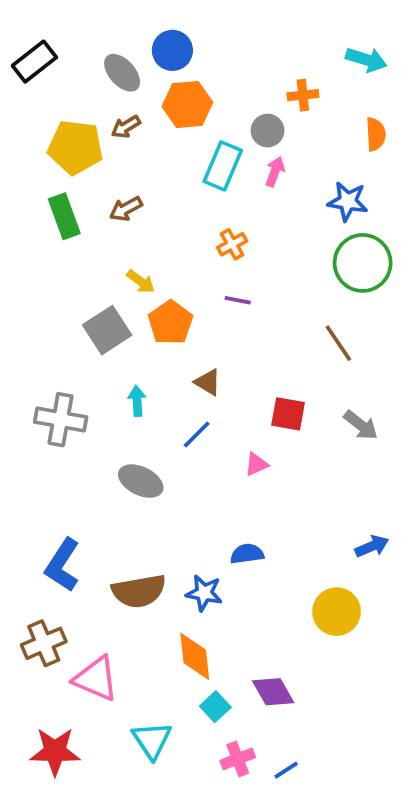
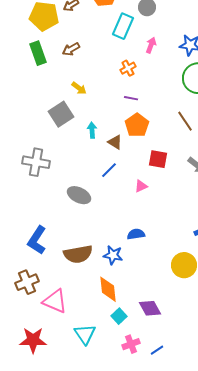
pink arrow: (275, 172) -> (151, 45), moved
orange pentagon: (171, 323) -> (137, 125), moved
cyan arrow: (137, 401) -> (92, 130), moved

